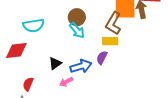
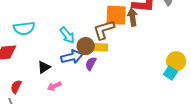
brown circle: (77, 17) -> (86, 46), moved
brown L-shape: (113, 23) -> (104, 30), turned 40
blue arrow: (81, 66) -> (72, 57), moved

